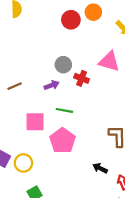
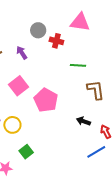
purple arrow: (52, 85) -> (22, 53), moved, turned -96
green line: (64, 110) -> (78, 65), moved
pink square: (35, 122) -> (19, 86), turned -30

